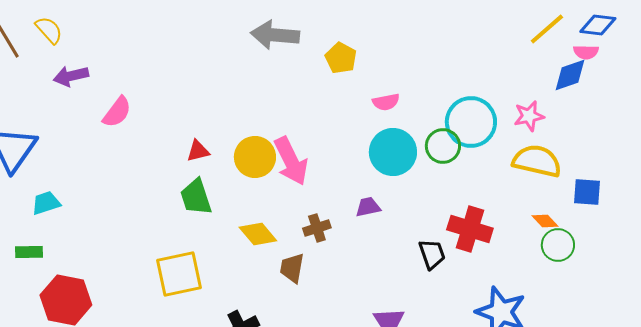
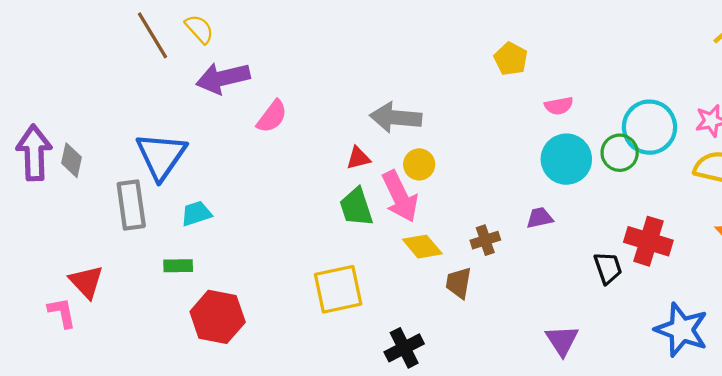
gray arrow: (275, 35) -> (396, 118), moved
purple arrow: (71, 76) -> (223, 78), size x1.4
yellow circle: (255, 157) -> (419, 164), size x0.7
pink arrow: (291, 161) -> (400, 196), moved

